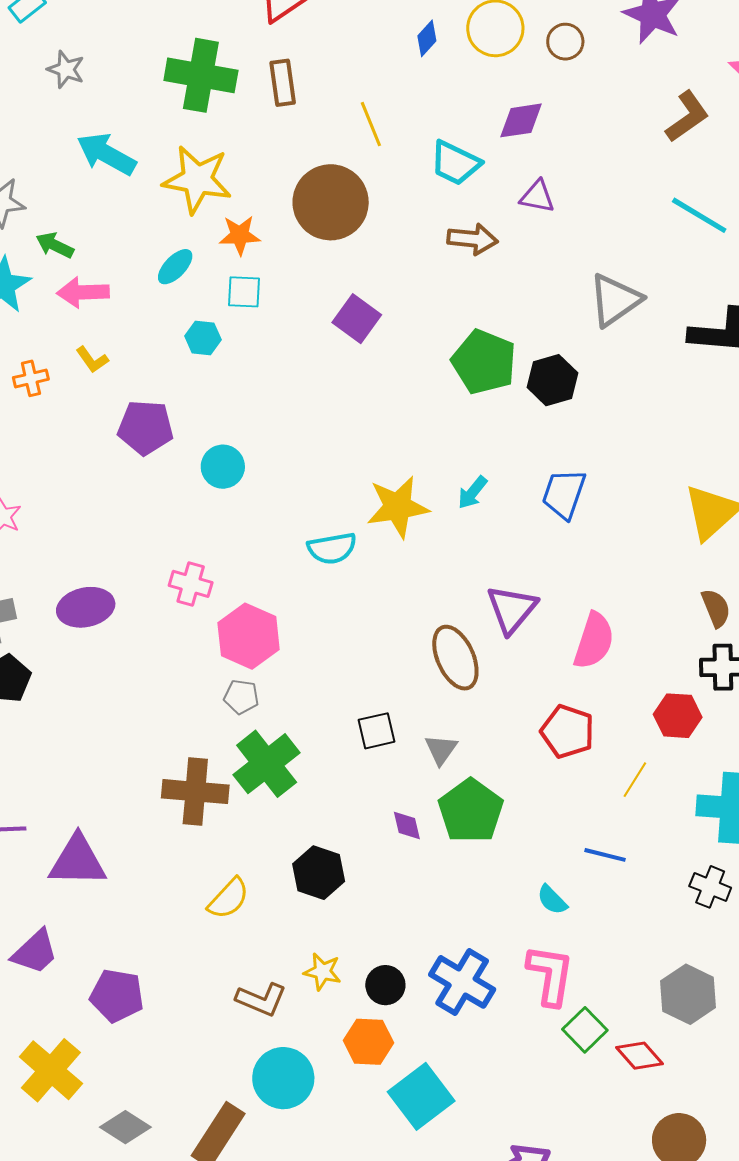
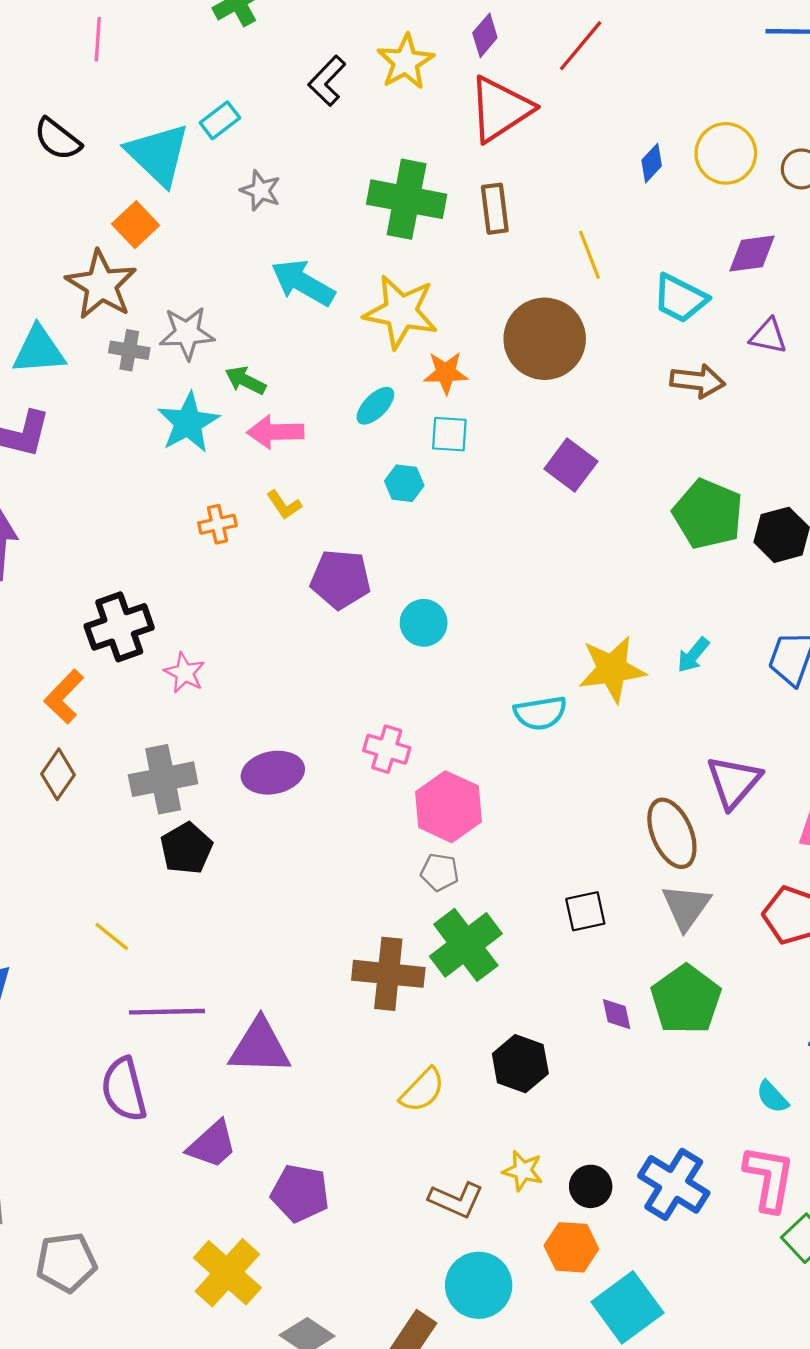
gray triangle: (441, 750) -> (686, 907), moved, size x1.4

